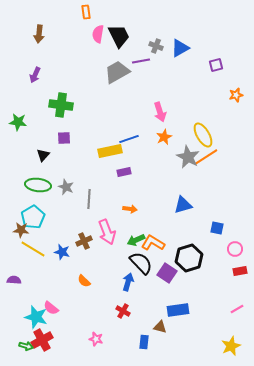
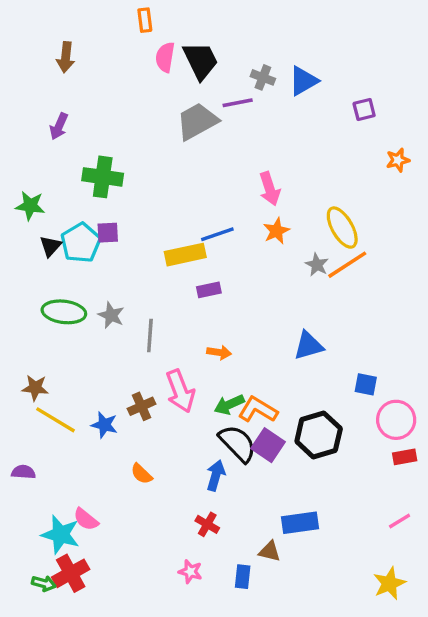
black triangle: (43, 155) -> (50, 246), moved
gray star: (188, 157) -> (317, 265), size x0.6
cyan pentagon: (33, 217) -> (81, 243), moved
pink circle: (235, 249) -> (396, 420), size x1.5
purple square: (167, 273) -> (268, 445), moved
pink star: (96, 339) -> (190, 572), moved

